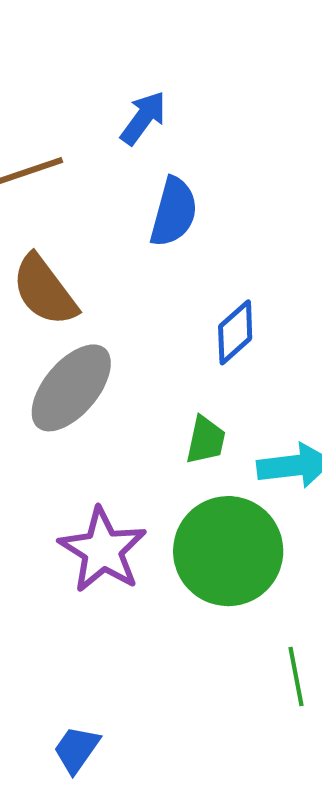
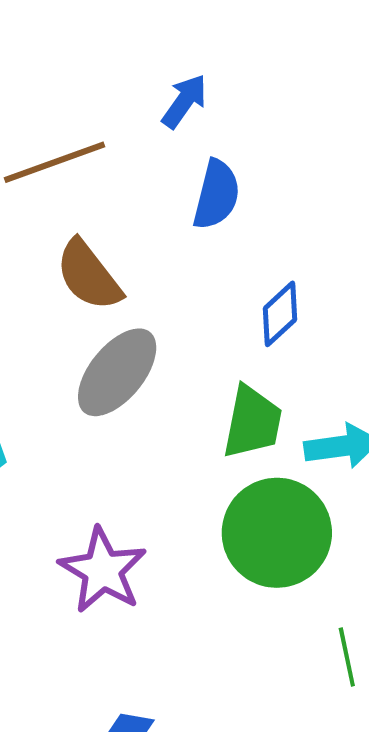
green trapezoid: (206, 440) -> (252, 422), size x1.5
purple star: (103, 550) -> (103, 570), moved

